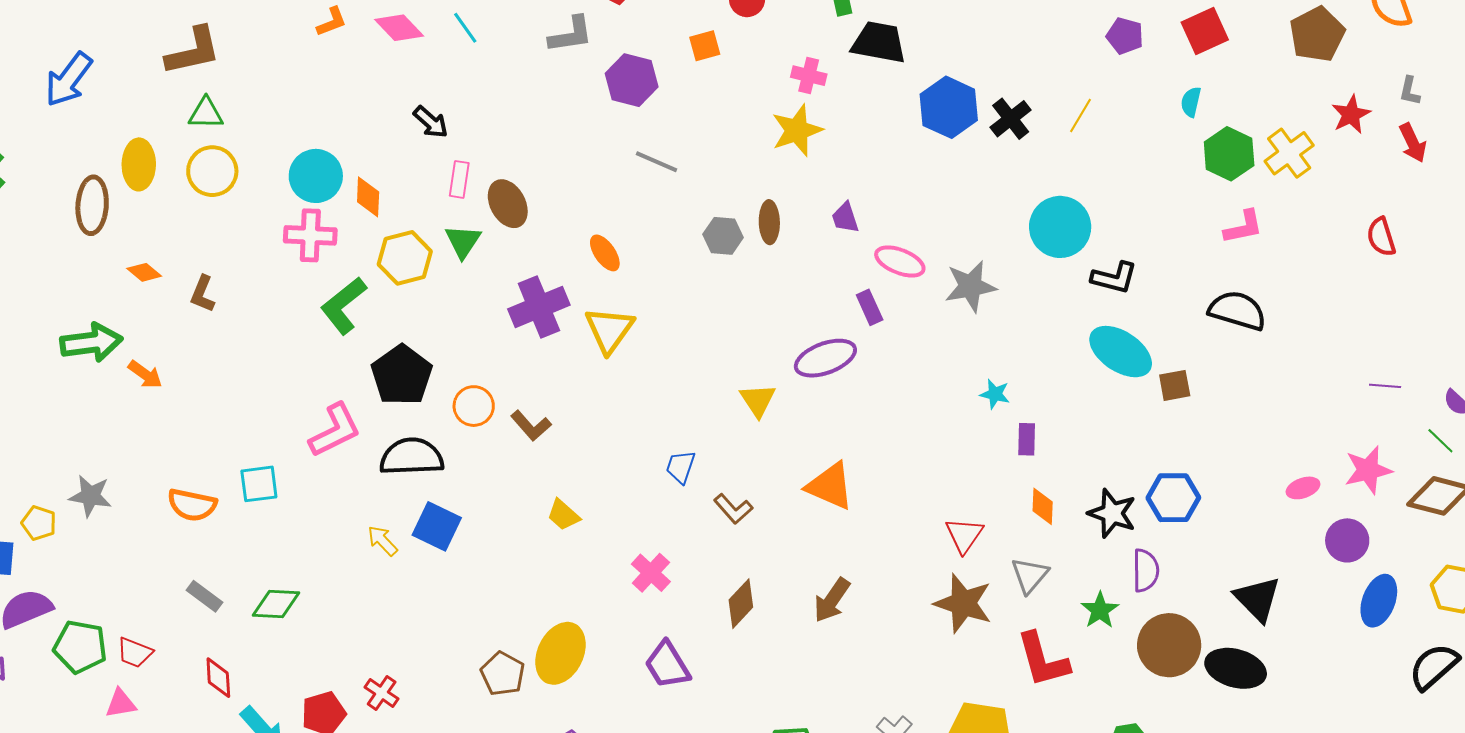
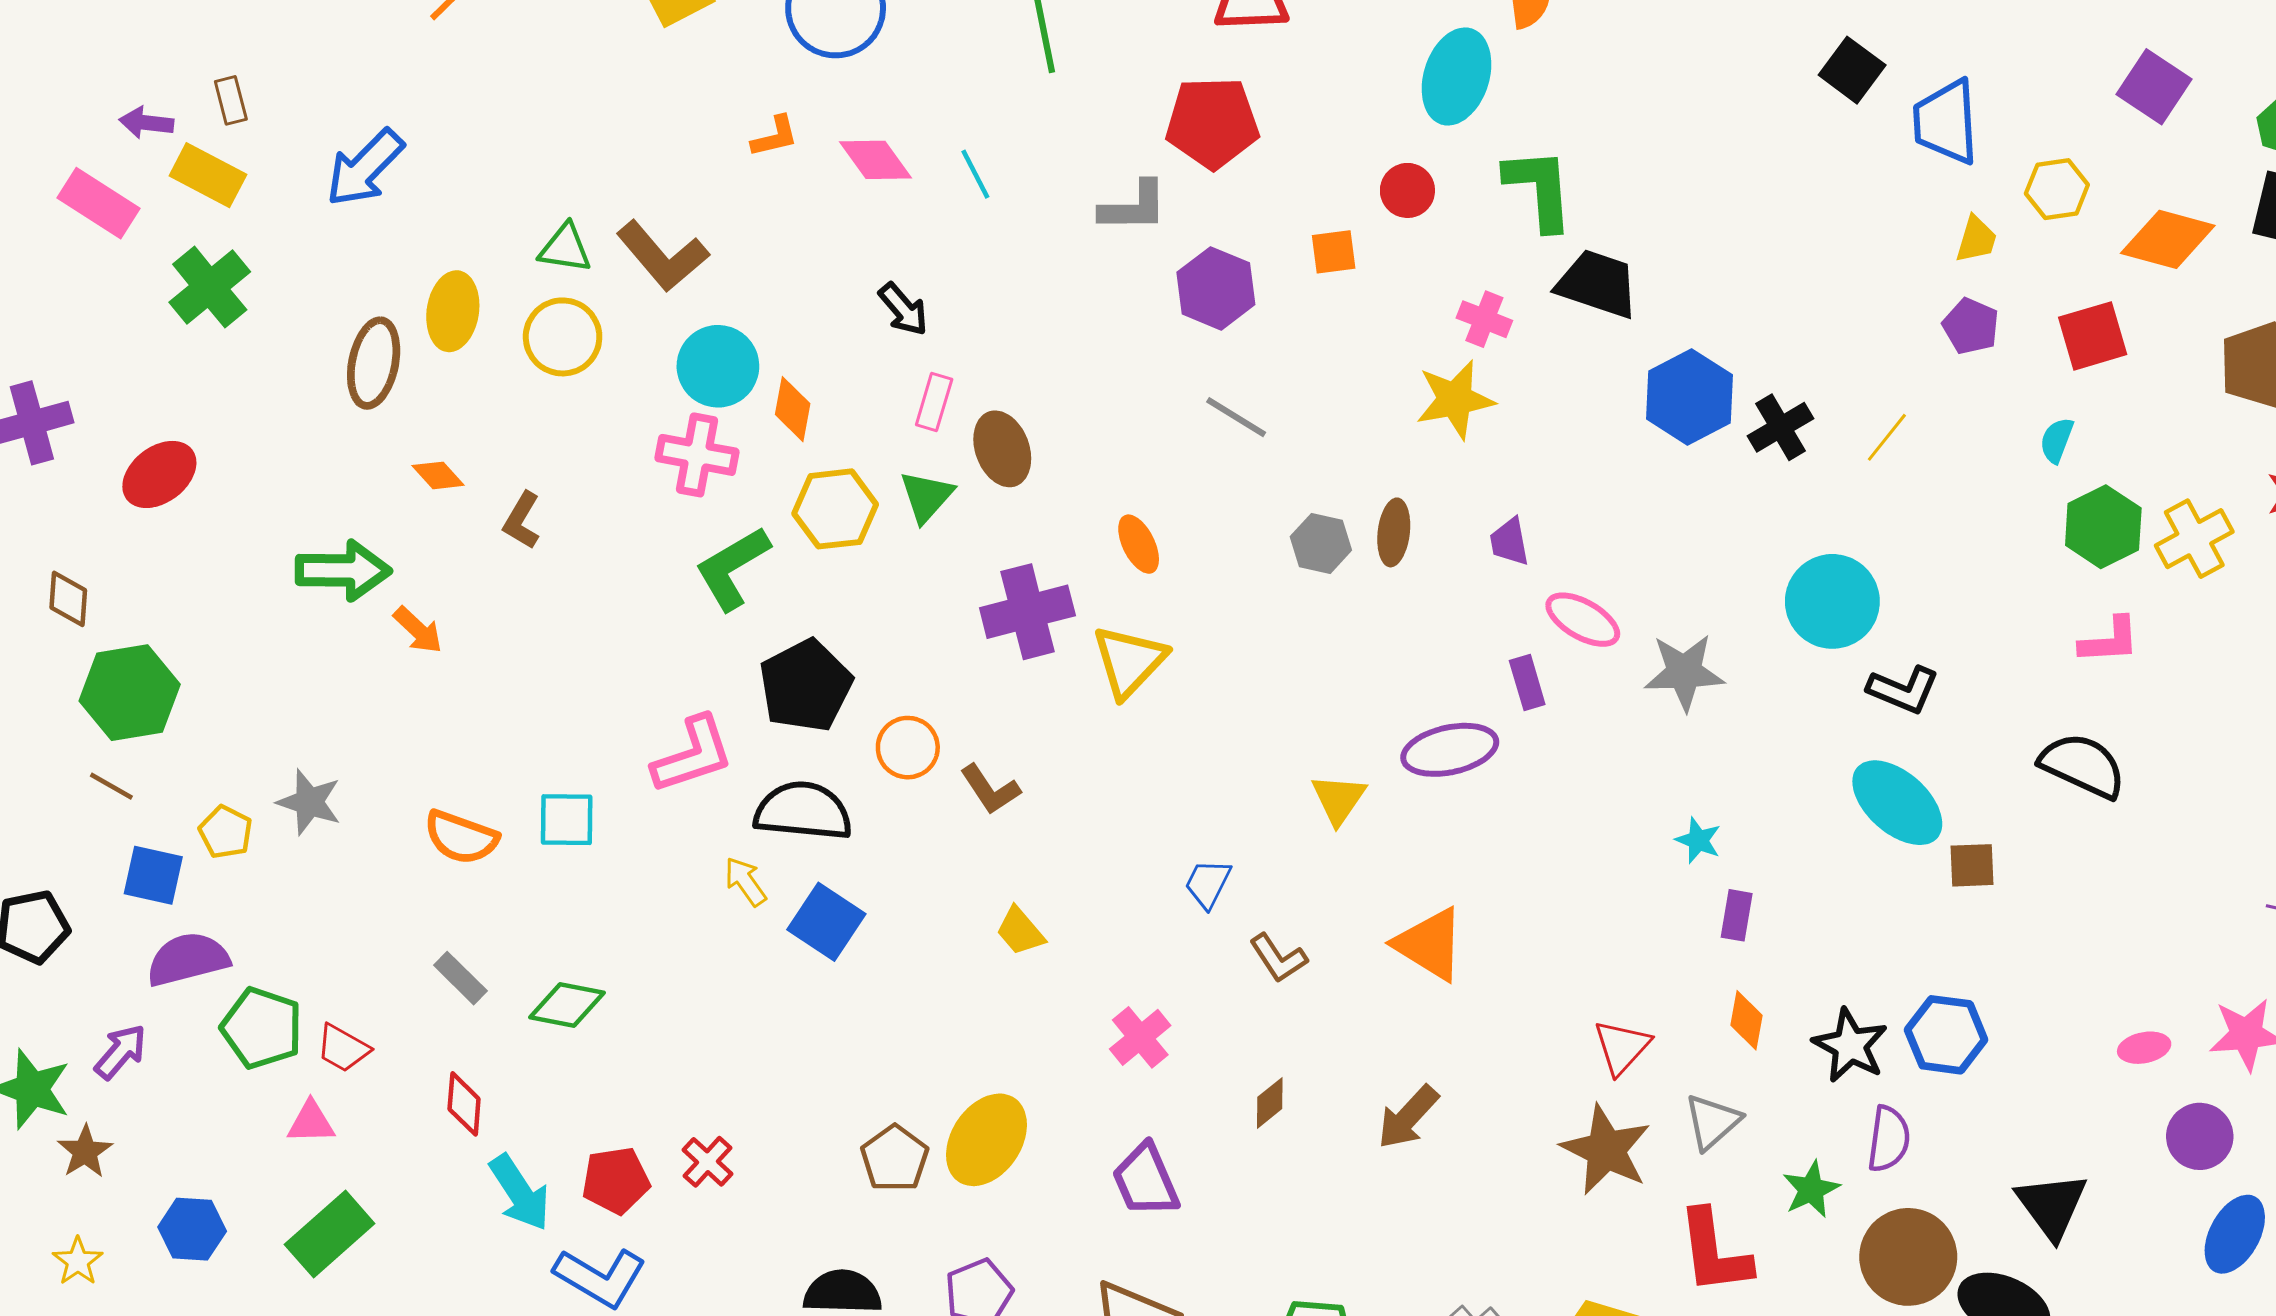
brown L-shape: (193, 51) -> (662, 256), moved, turned 54
yellow arrow: (383, 541) -> (745, 882), moved
brown diamond: (741, 604) -> (1270, 1103), size x0.7

